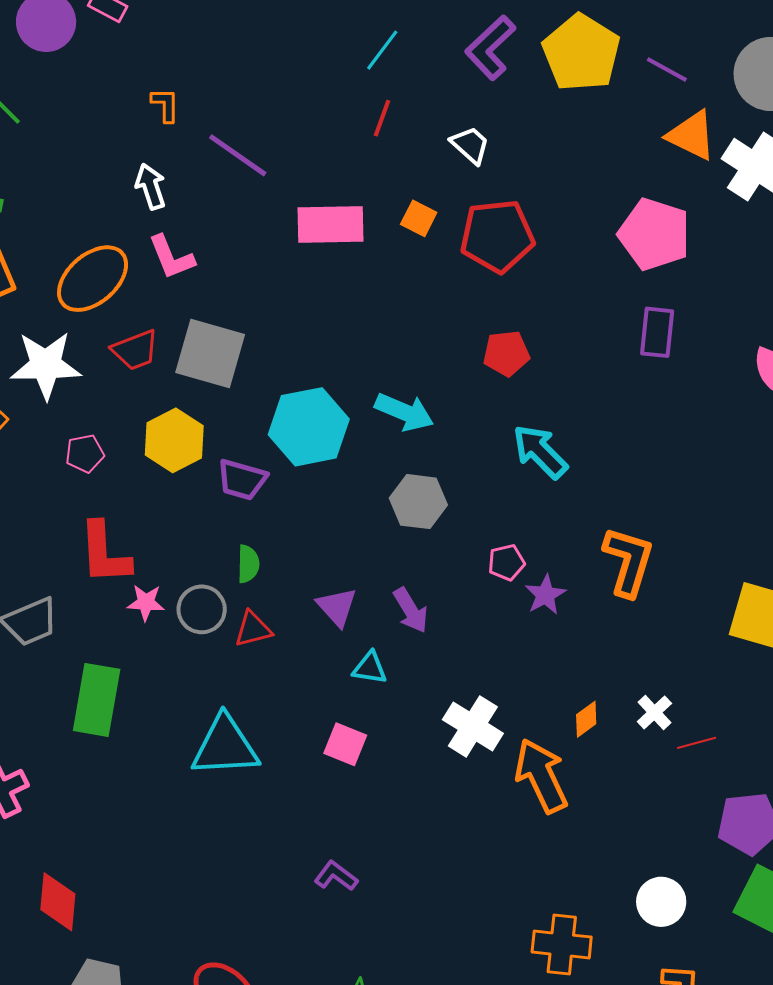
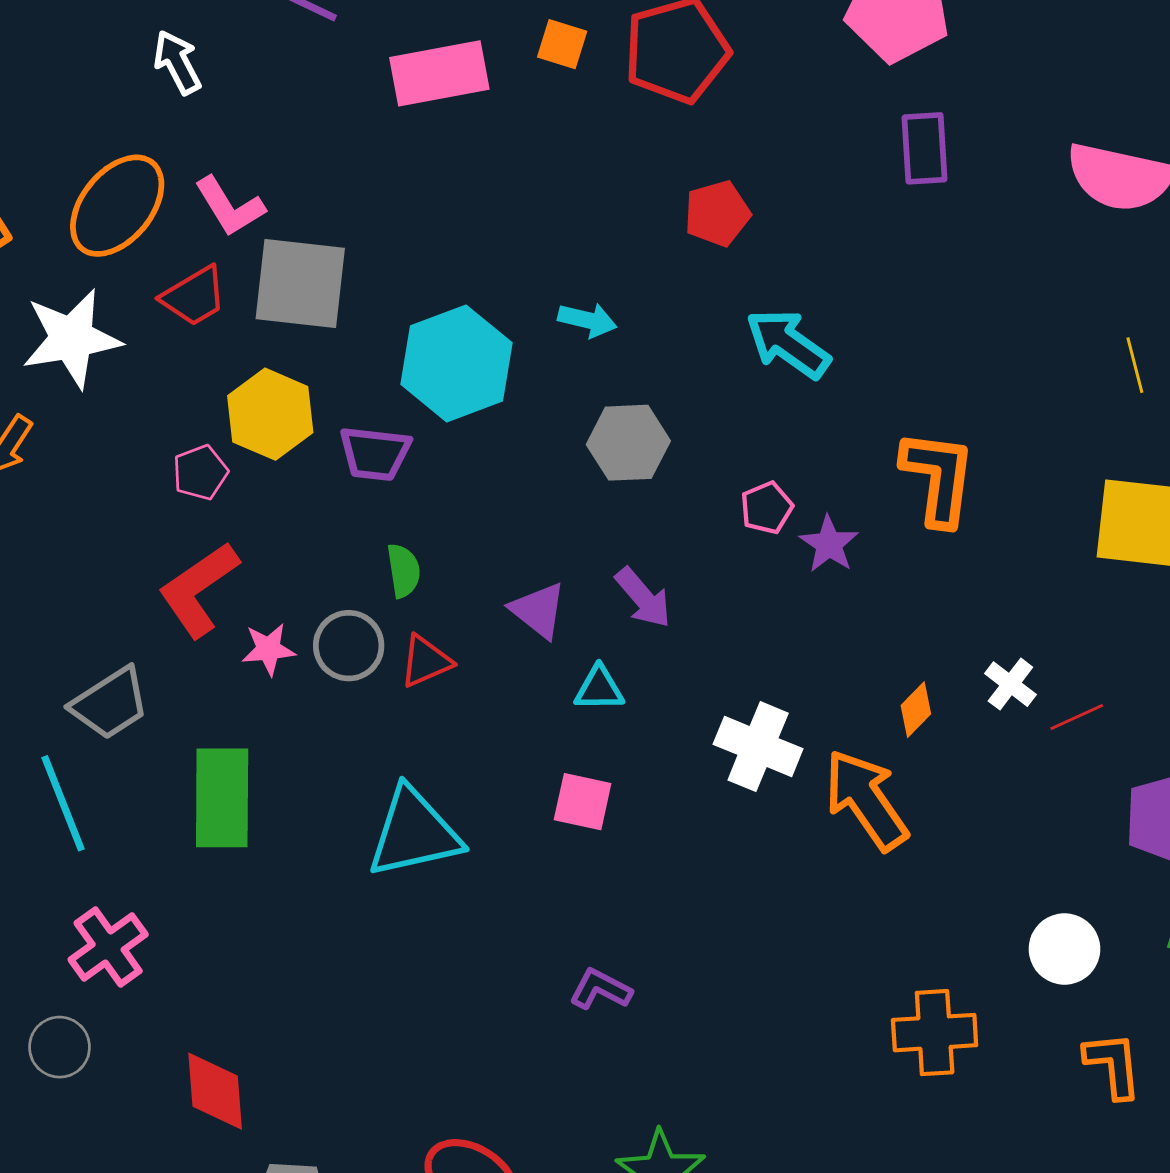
pink L-shape: (171, 257) -> (230, 207), moved
cyan arrow: (404, 412) -> (587, 320), size x0.7
pink pentagon: (85, 453) -> (200, 472), moved
red L-shape: (104, 553) -> (199, 589), turned 68

